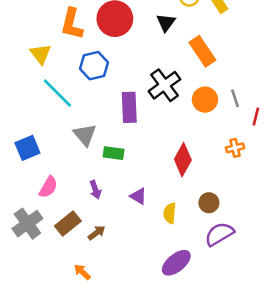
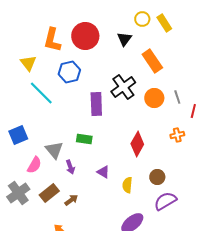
gray triangle: (85, 135) -> (54, 150), moved

